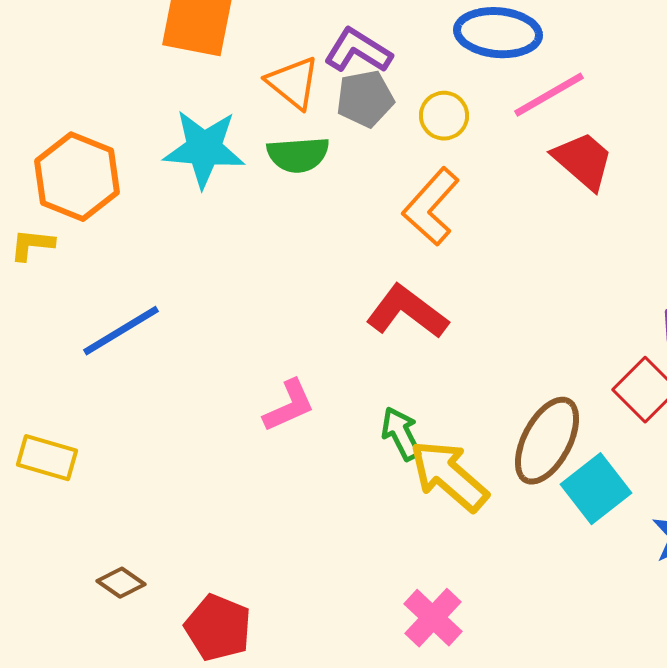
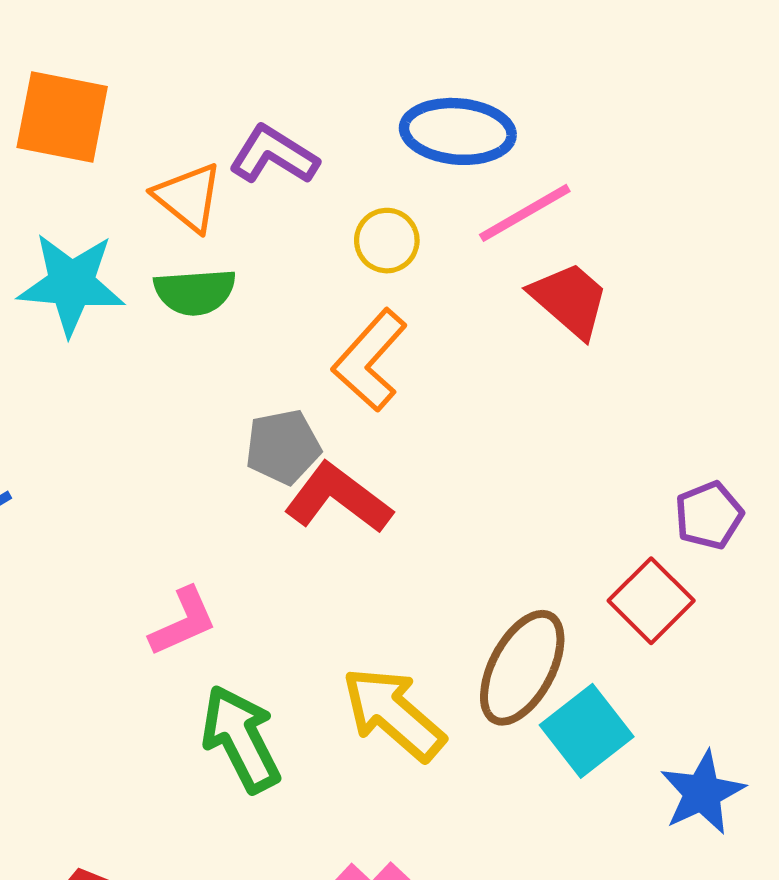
gray pentagon: (365, 99) -> (283, 447), moved
green arrow: (401, 434) -> (241, 739), moved, size x1.5

